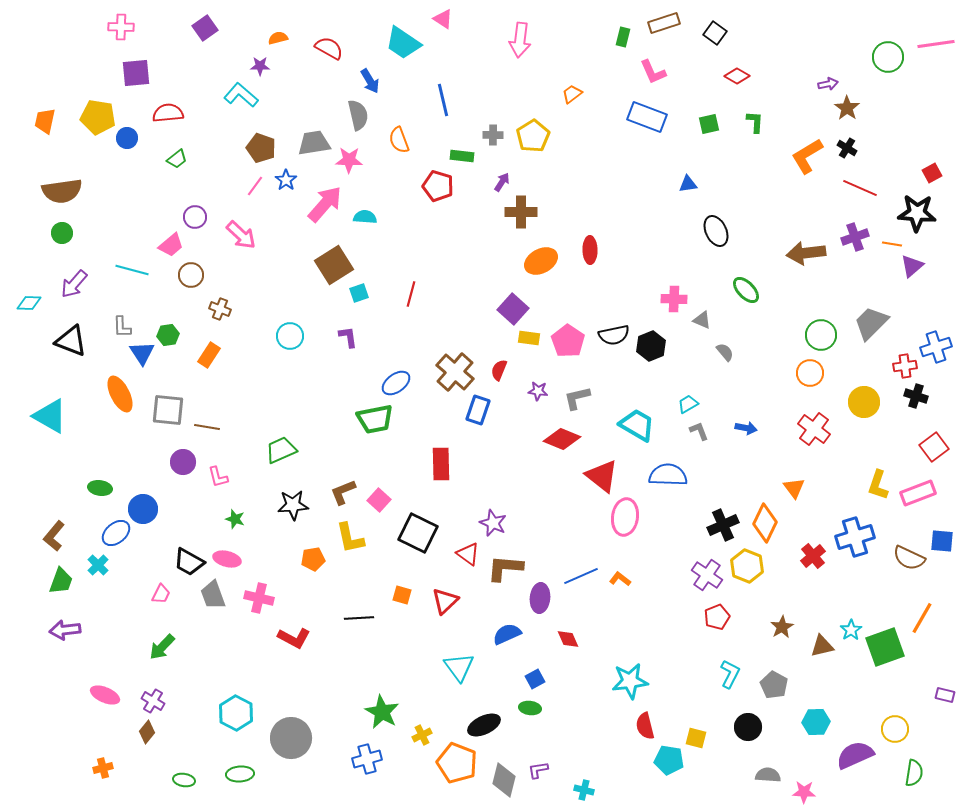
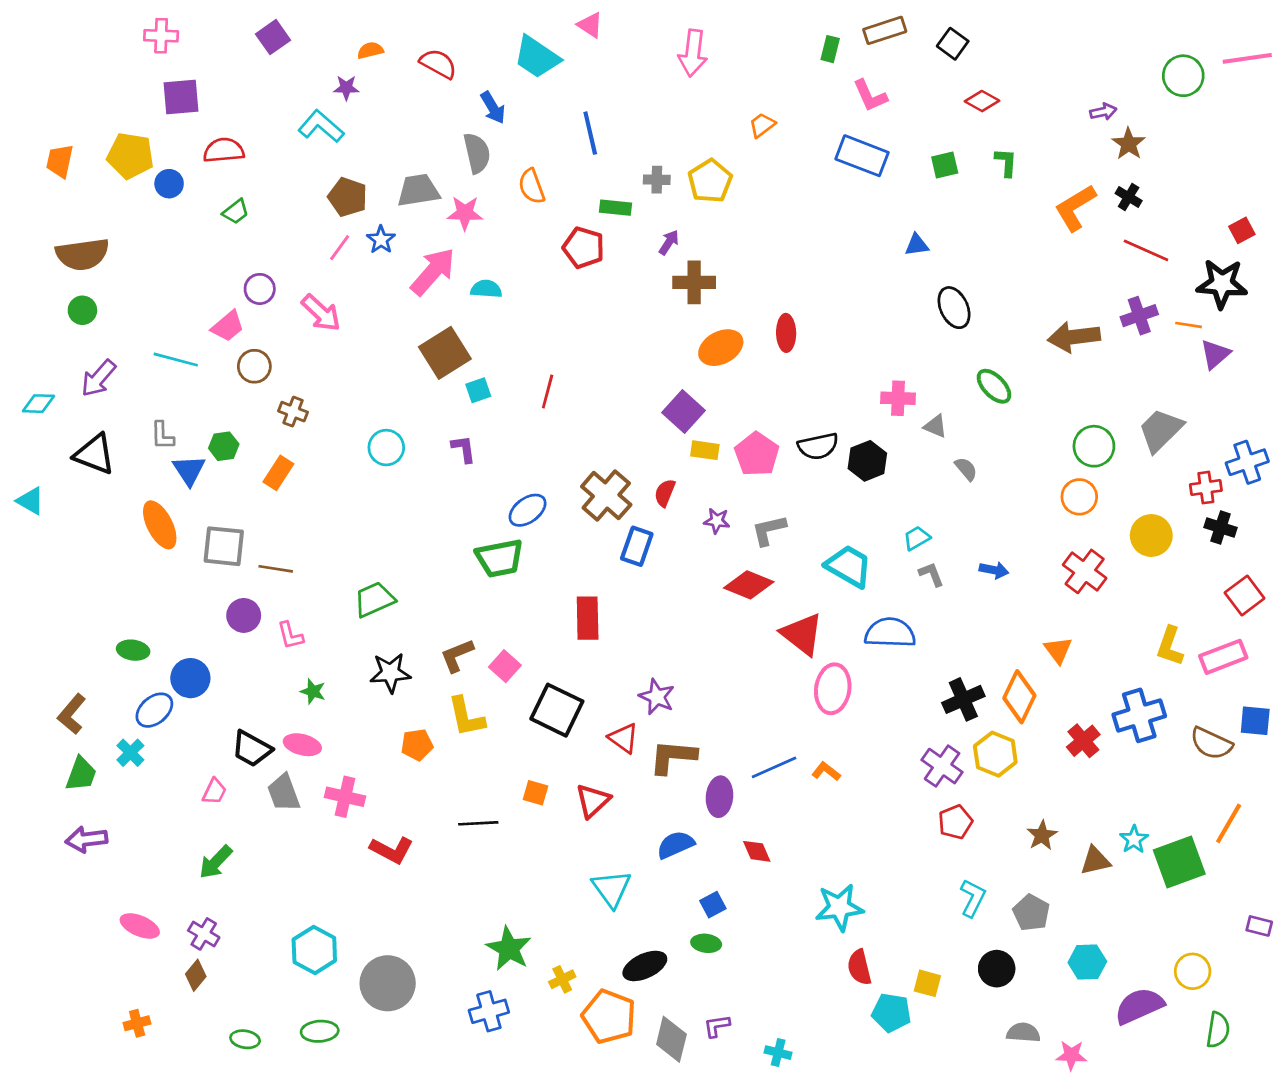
cyan triangle: (50, 416) -> (30, 501), moved, size x0.6

